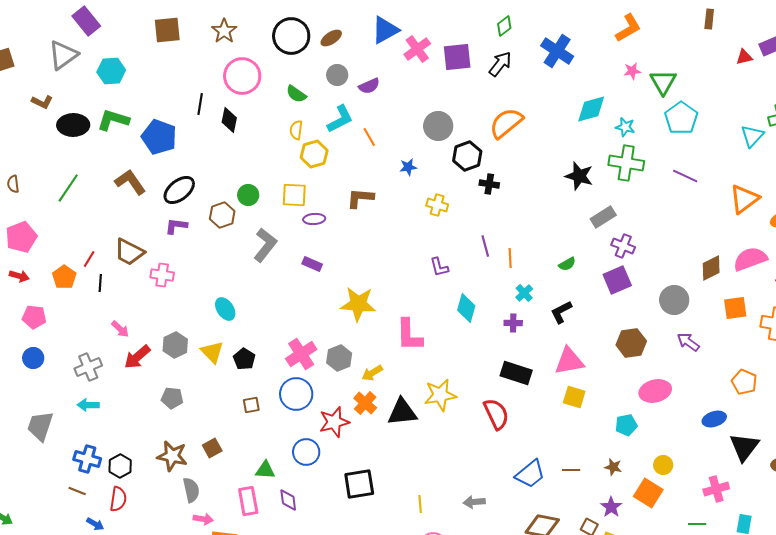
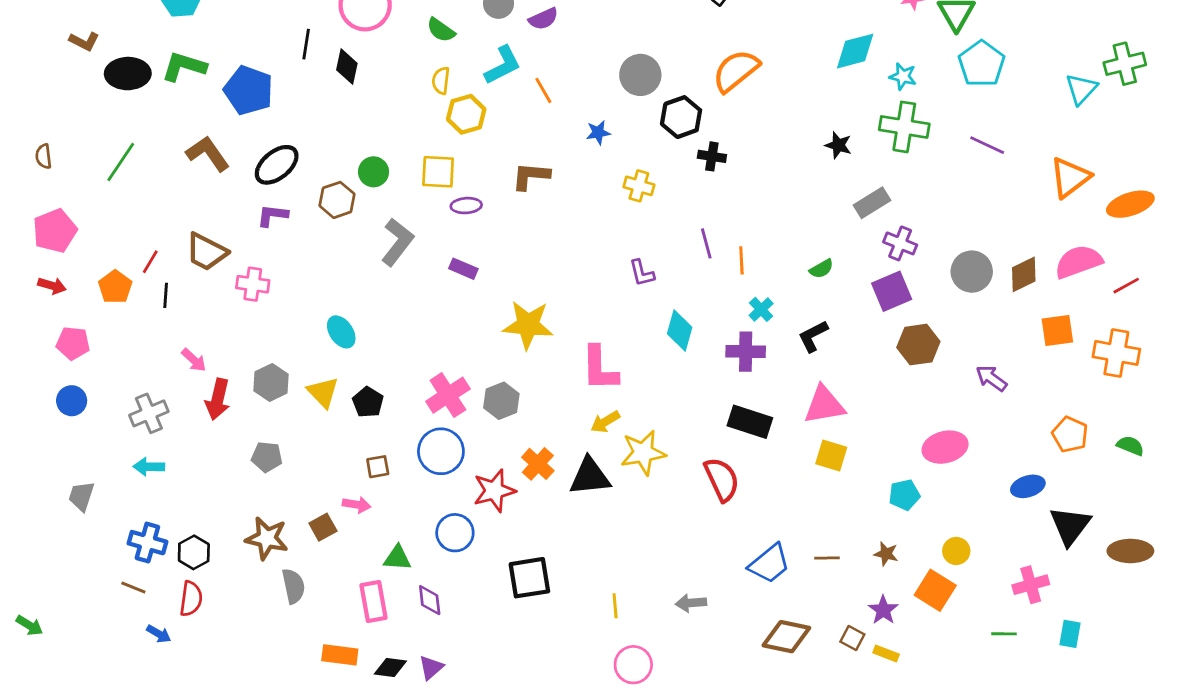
black star: (579, 176) -> (838, 145), size x0.7
gray circle: (674, 300) -> (972, 272), moved
purple cross: (513, 323) -> (746, 352), size x1.5
brown hexagon: (631, 343) -> (918, 345), moved
red arrow: (137, 357) -> (218, 399), turned -36
yellow arrow: (372, 373) -> (605, 422), moved
gray trapezoid: (40, 426) -> (81, 496), size x0.7
pink arrow: (203, 519) -> (357, 505), moved

